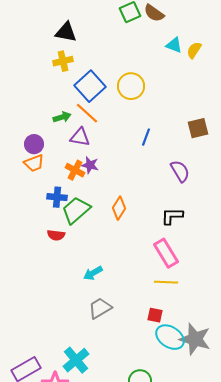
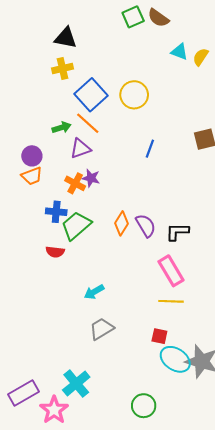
purple triangle: (80, 137) -> (80, 149), turned -30
purple semicircle: (180, 171) -> (146, 225), moved

